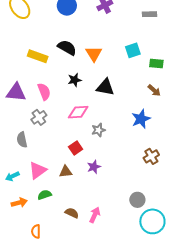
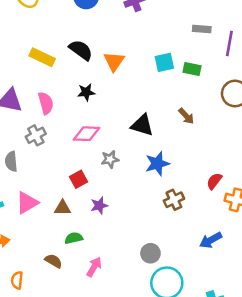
gray rectangle: (150, 14) -> (202, 29), moved
green rectangle: (156, 63) -> (192, 69), moved
black triangle: (105, 87) -> (142, 125), moved
blue star: (141, 119) -> (157, 164), moved
green semicircle: (45, 195) -> (74, 238), moved
brown semicircle: (72, 213) -> (54, 261), moved

